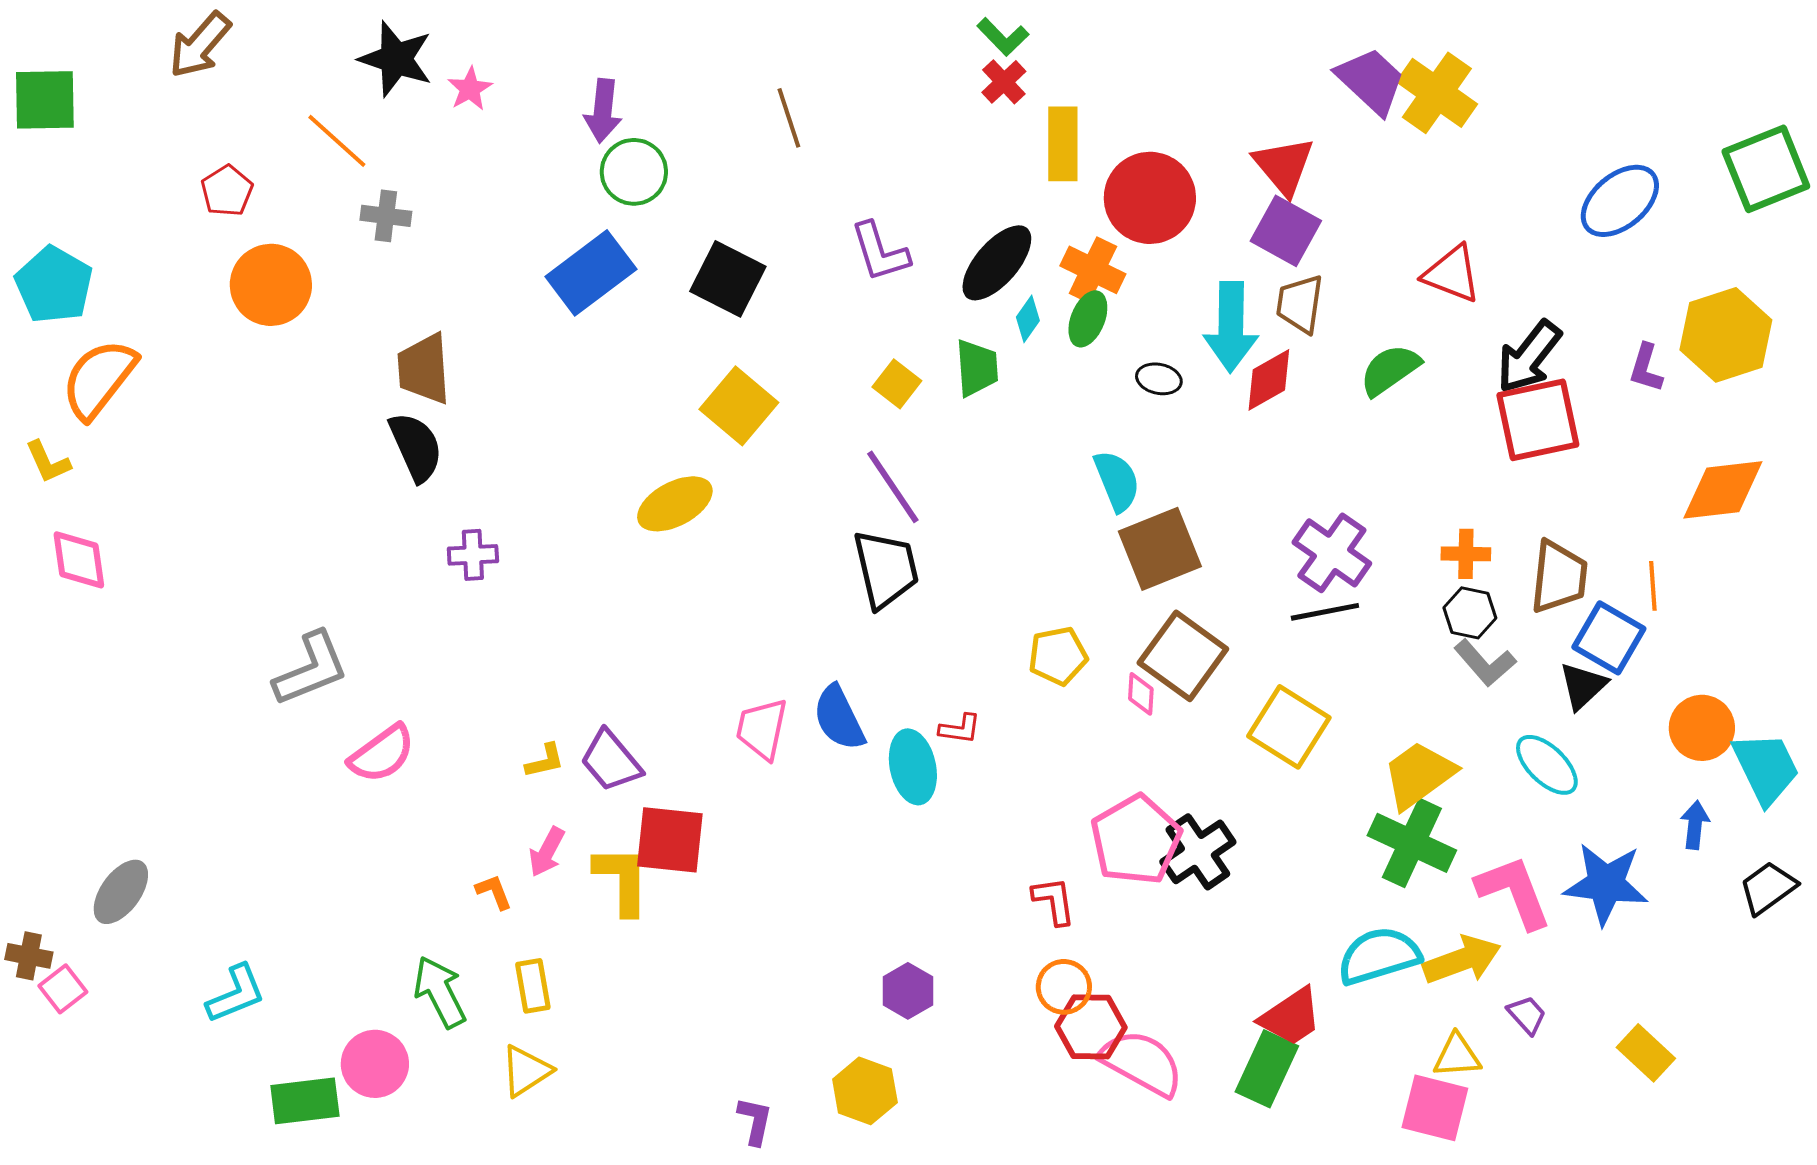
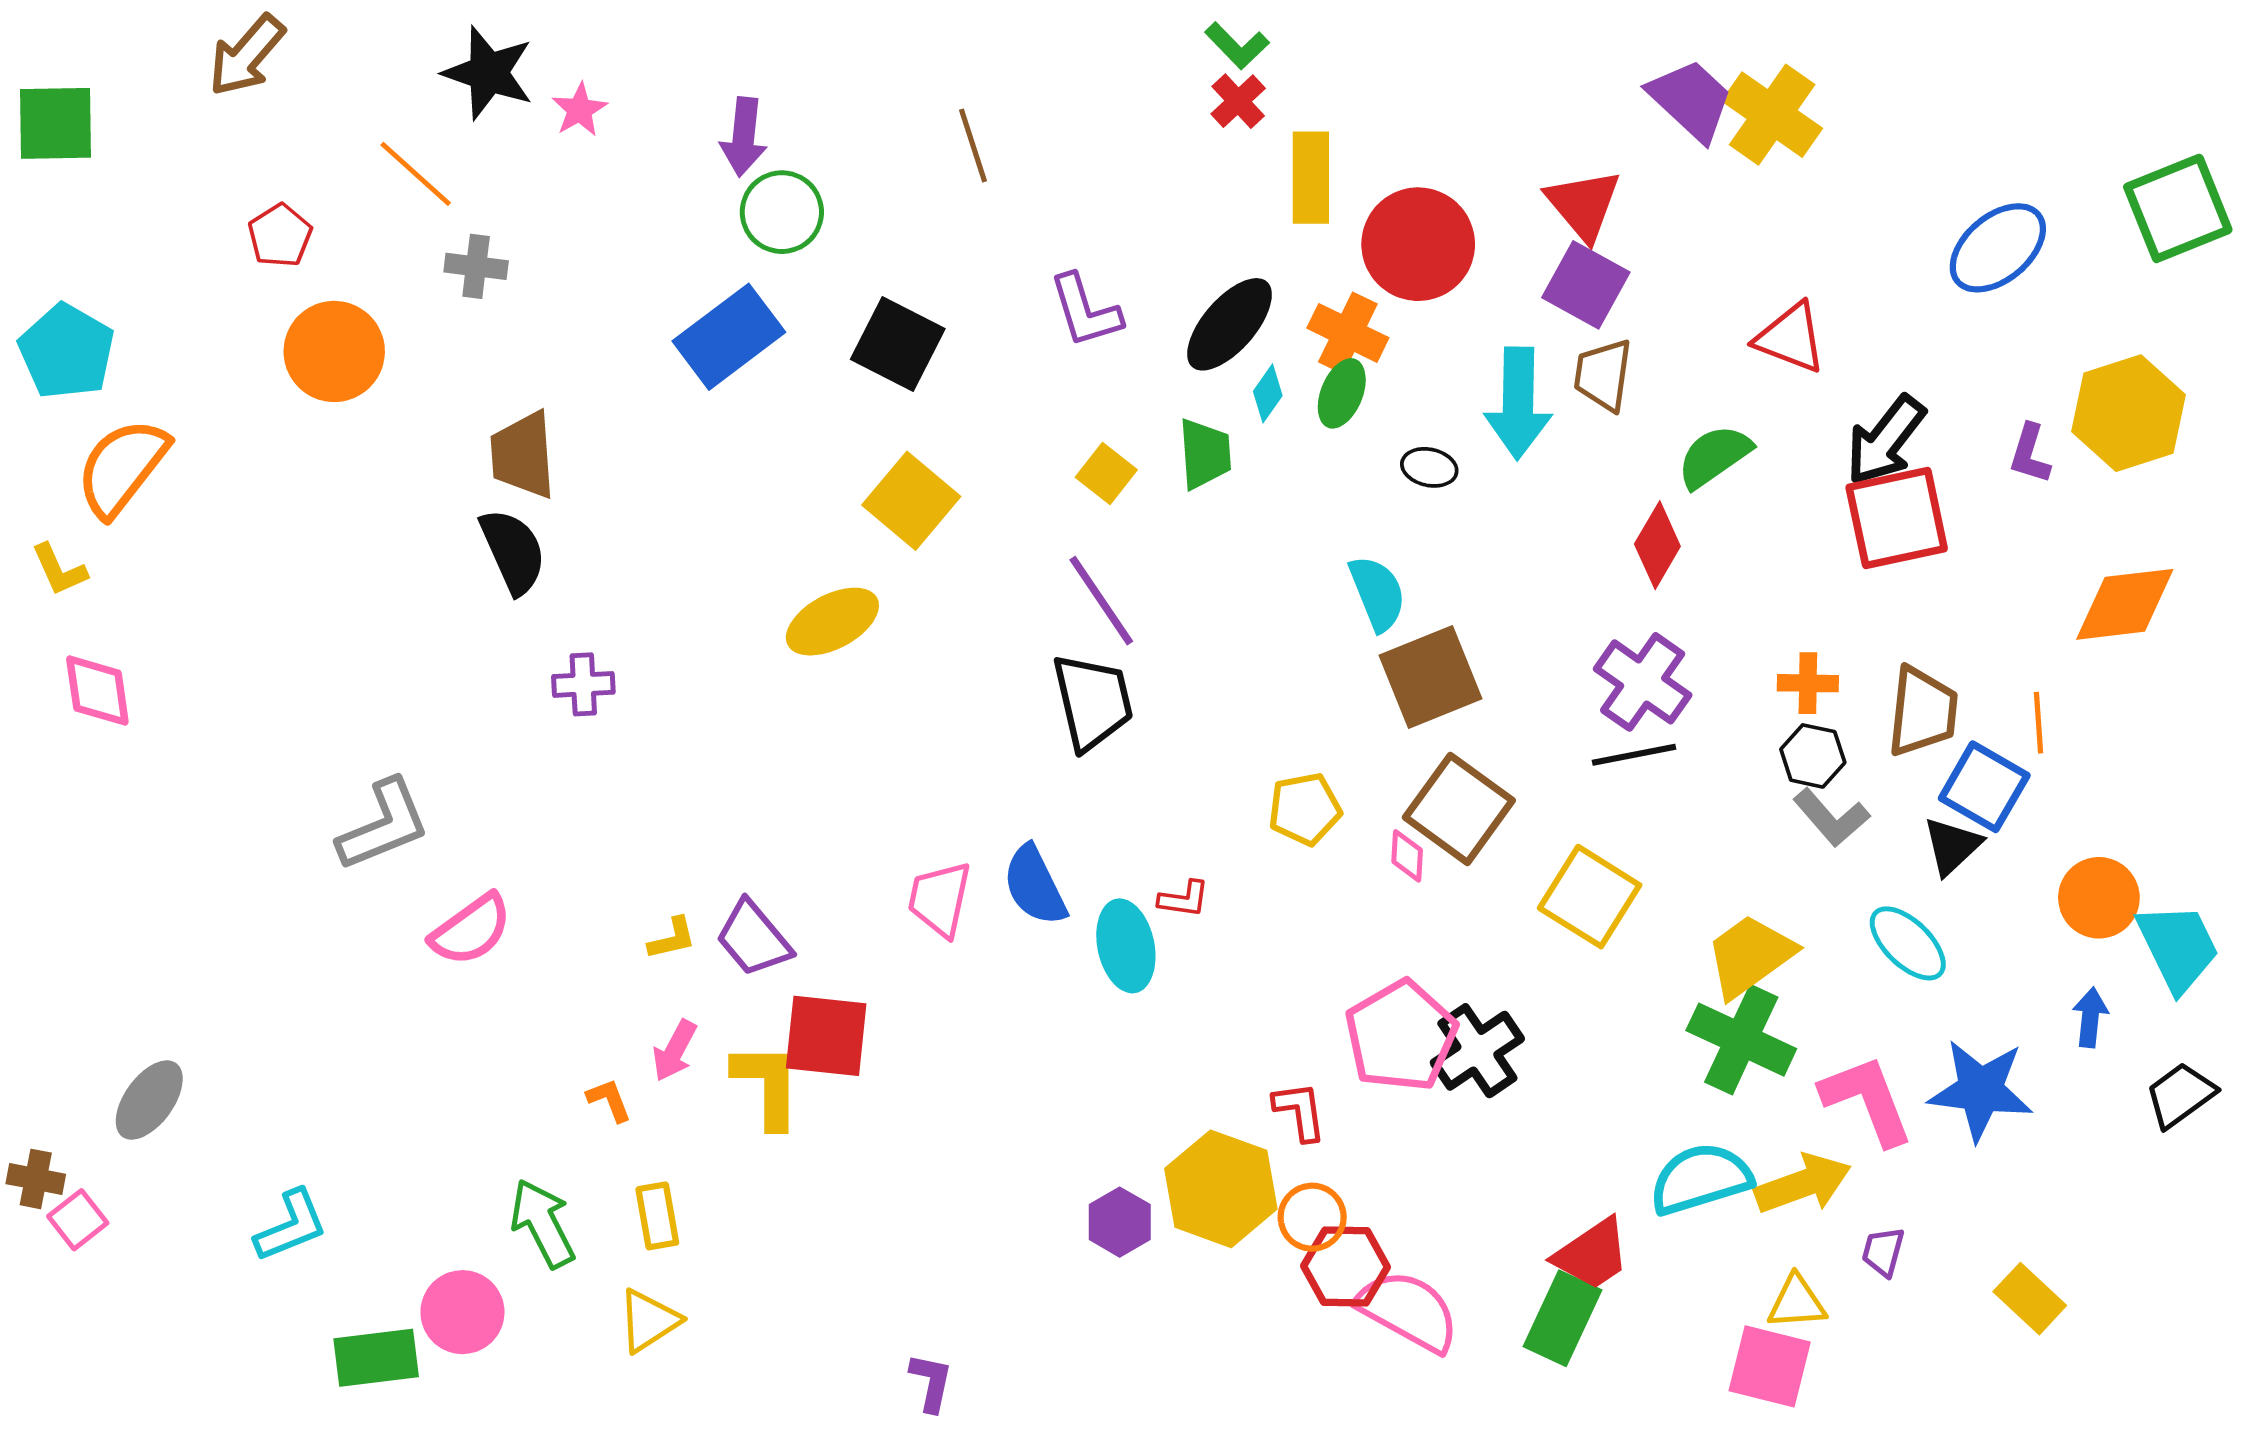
red diamond: (1269, 380) -> (1657, 545), moved, turned -30
purple trapezoid: (1527, 1015) -> (1883, 1252), turned -123
yellow hexagon: (865, 1091) -> (1221, 1189), moved, size x1.4

